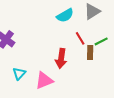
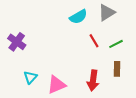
brown rectangle: (90, 52) -> (117, 69), moved
red arrow: (61, 58) -> (93, 80), moved

